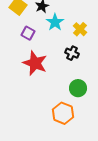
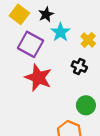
purple square: (28, 33) -> (30, 44), size x1.6

